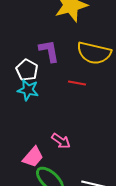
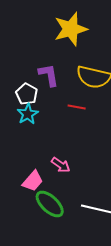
cyan star: (28, 90) -> (28, 114), turned 30

